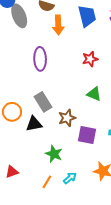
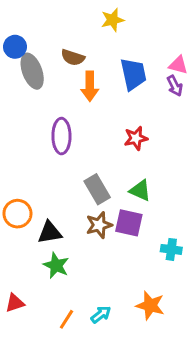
gray rectangle: (43, 102) -> (97, 189), moved
purple square: (87, 135) -> (129, 223), moved
green star: (54, 154) -> (56, 265), moved

